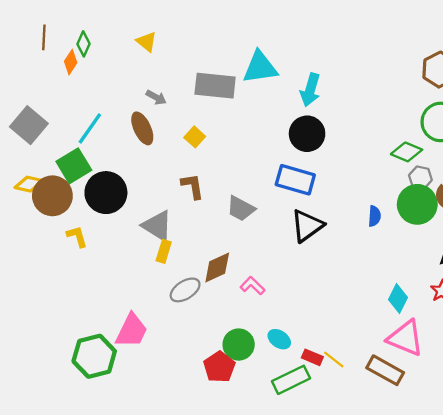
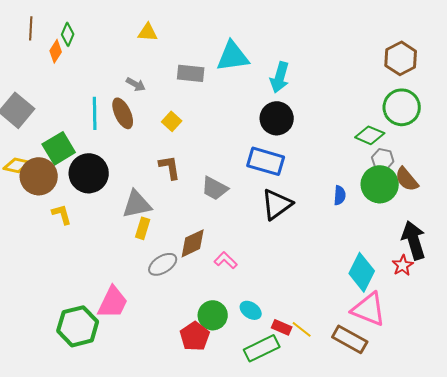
yellow triangle: (147, 42) -> (148, 32), moved, turned -35
gray rectangle: (215, 86) -> (191, 73), size x0.7
cyan line: (90, 128) -> (95, 113), moved, turned -36
gray triangle: (157, 226) -> (137, 204), turned -44
cyan diamond: (398, 299) -> (362, 272), size x1.4

